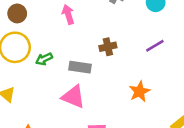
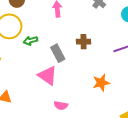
gray rectangle: (80, 67) -> (58, 53), turned 42

